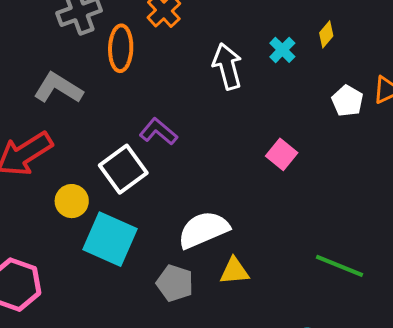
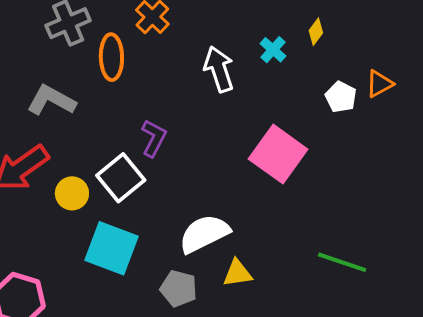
purple L-shape: (158, 132) -> (154, 138), turned 81
pink square: (282, 154) -> (278, 154), size x1.8
yellow circle: (72, 201) -> (72, 193), moved

